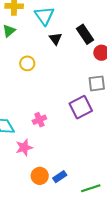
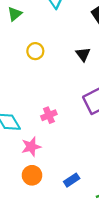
black triangle: (55, 39) -> (83, 54), moved
orange circle: (40, 176) -> (32, 175), moved

